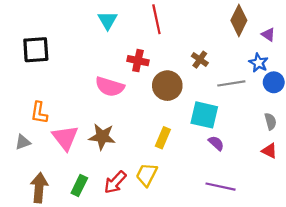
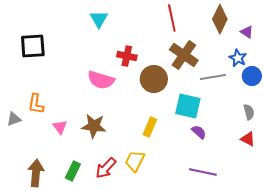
red line: (156, 19) -> (172, 18), moved
brown cross: (200, 60) -> (184, 55), size x1.8
pink triangle: (65, 138) -> (60, 127), size x0.6
gray triangle: (23, 142) -> (14, 119), moved

